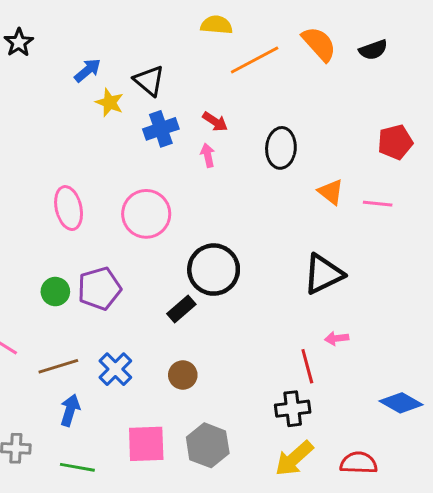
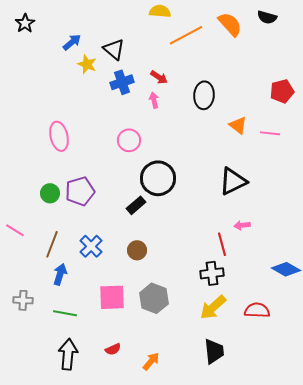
black semicircle: (373, 50) -> (267, 17), moved, turned 36
pink circle: (146, 214) -> (129, 140), moved, size x0.7
brown line: (58, 366) -> (52, 244), turned -52

